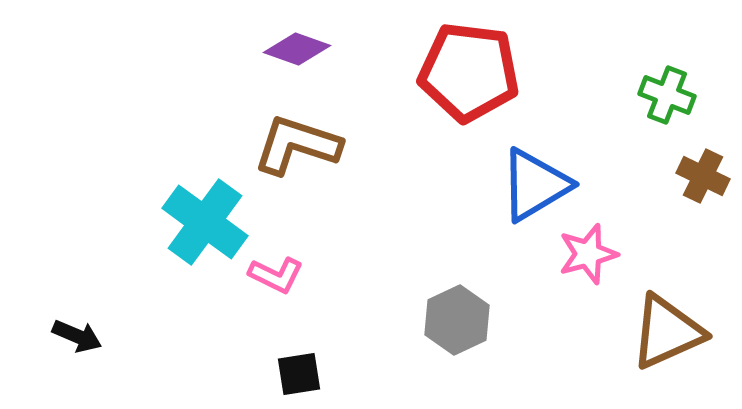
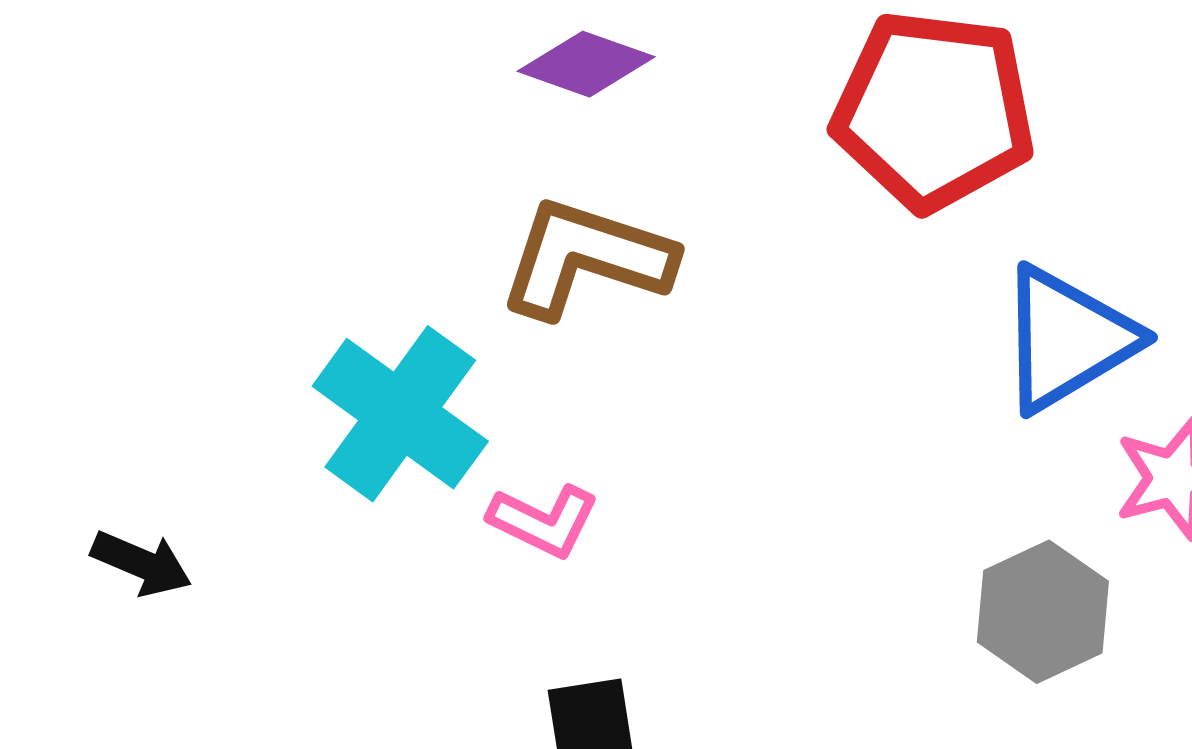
gray hexagon: (457, 320) -> (1043, 612), moved
black arrow: (77, 336) -> (142, 563), moved

